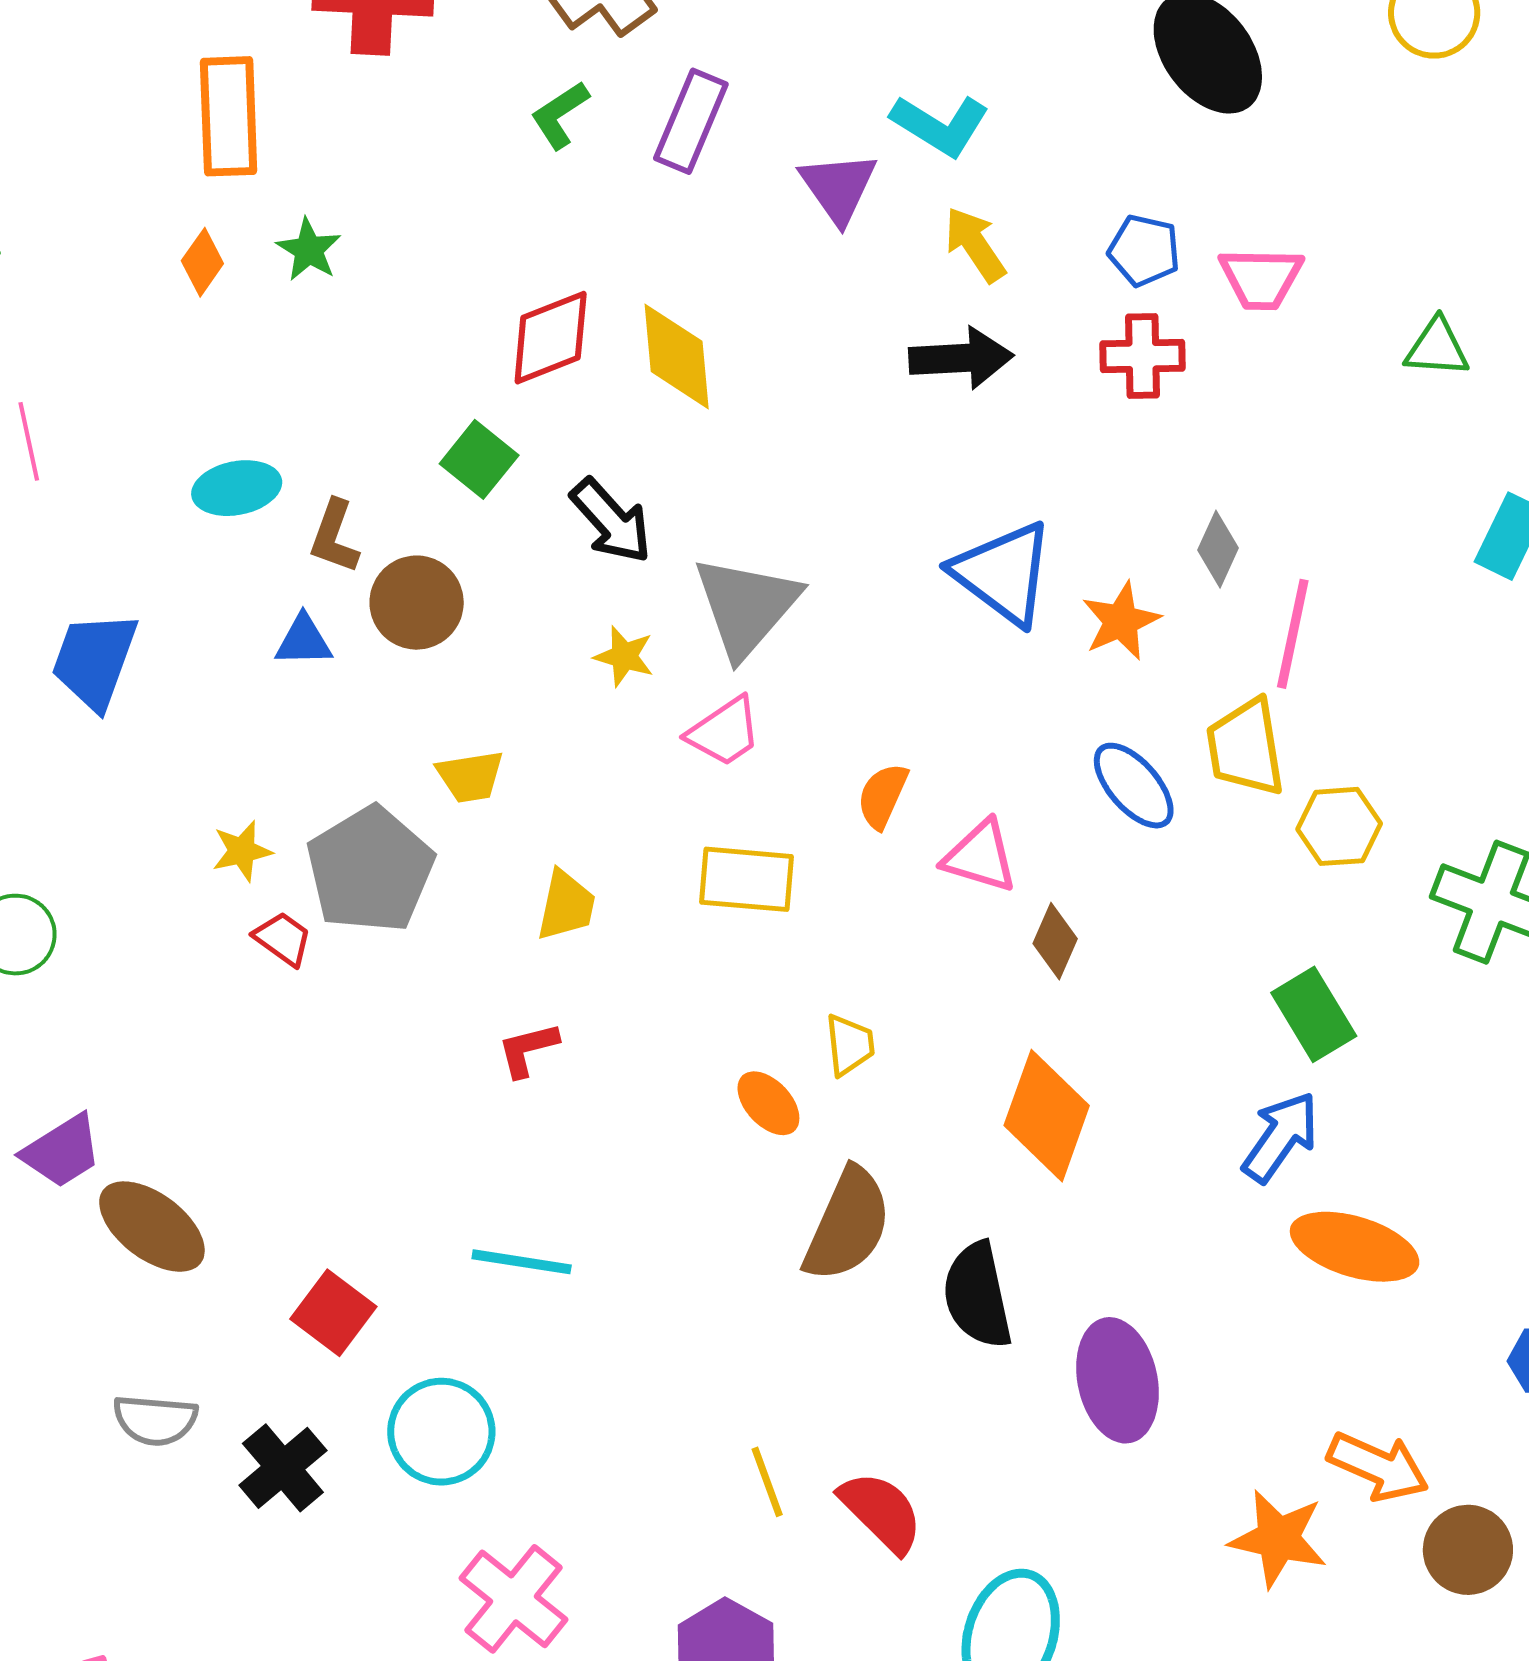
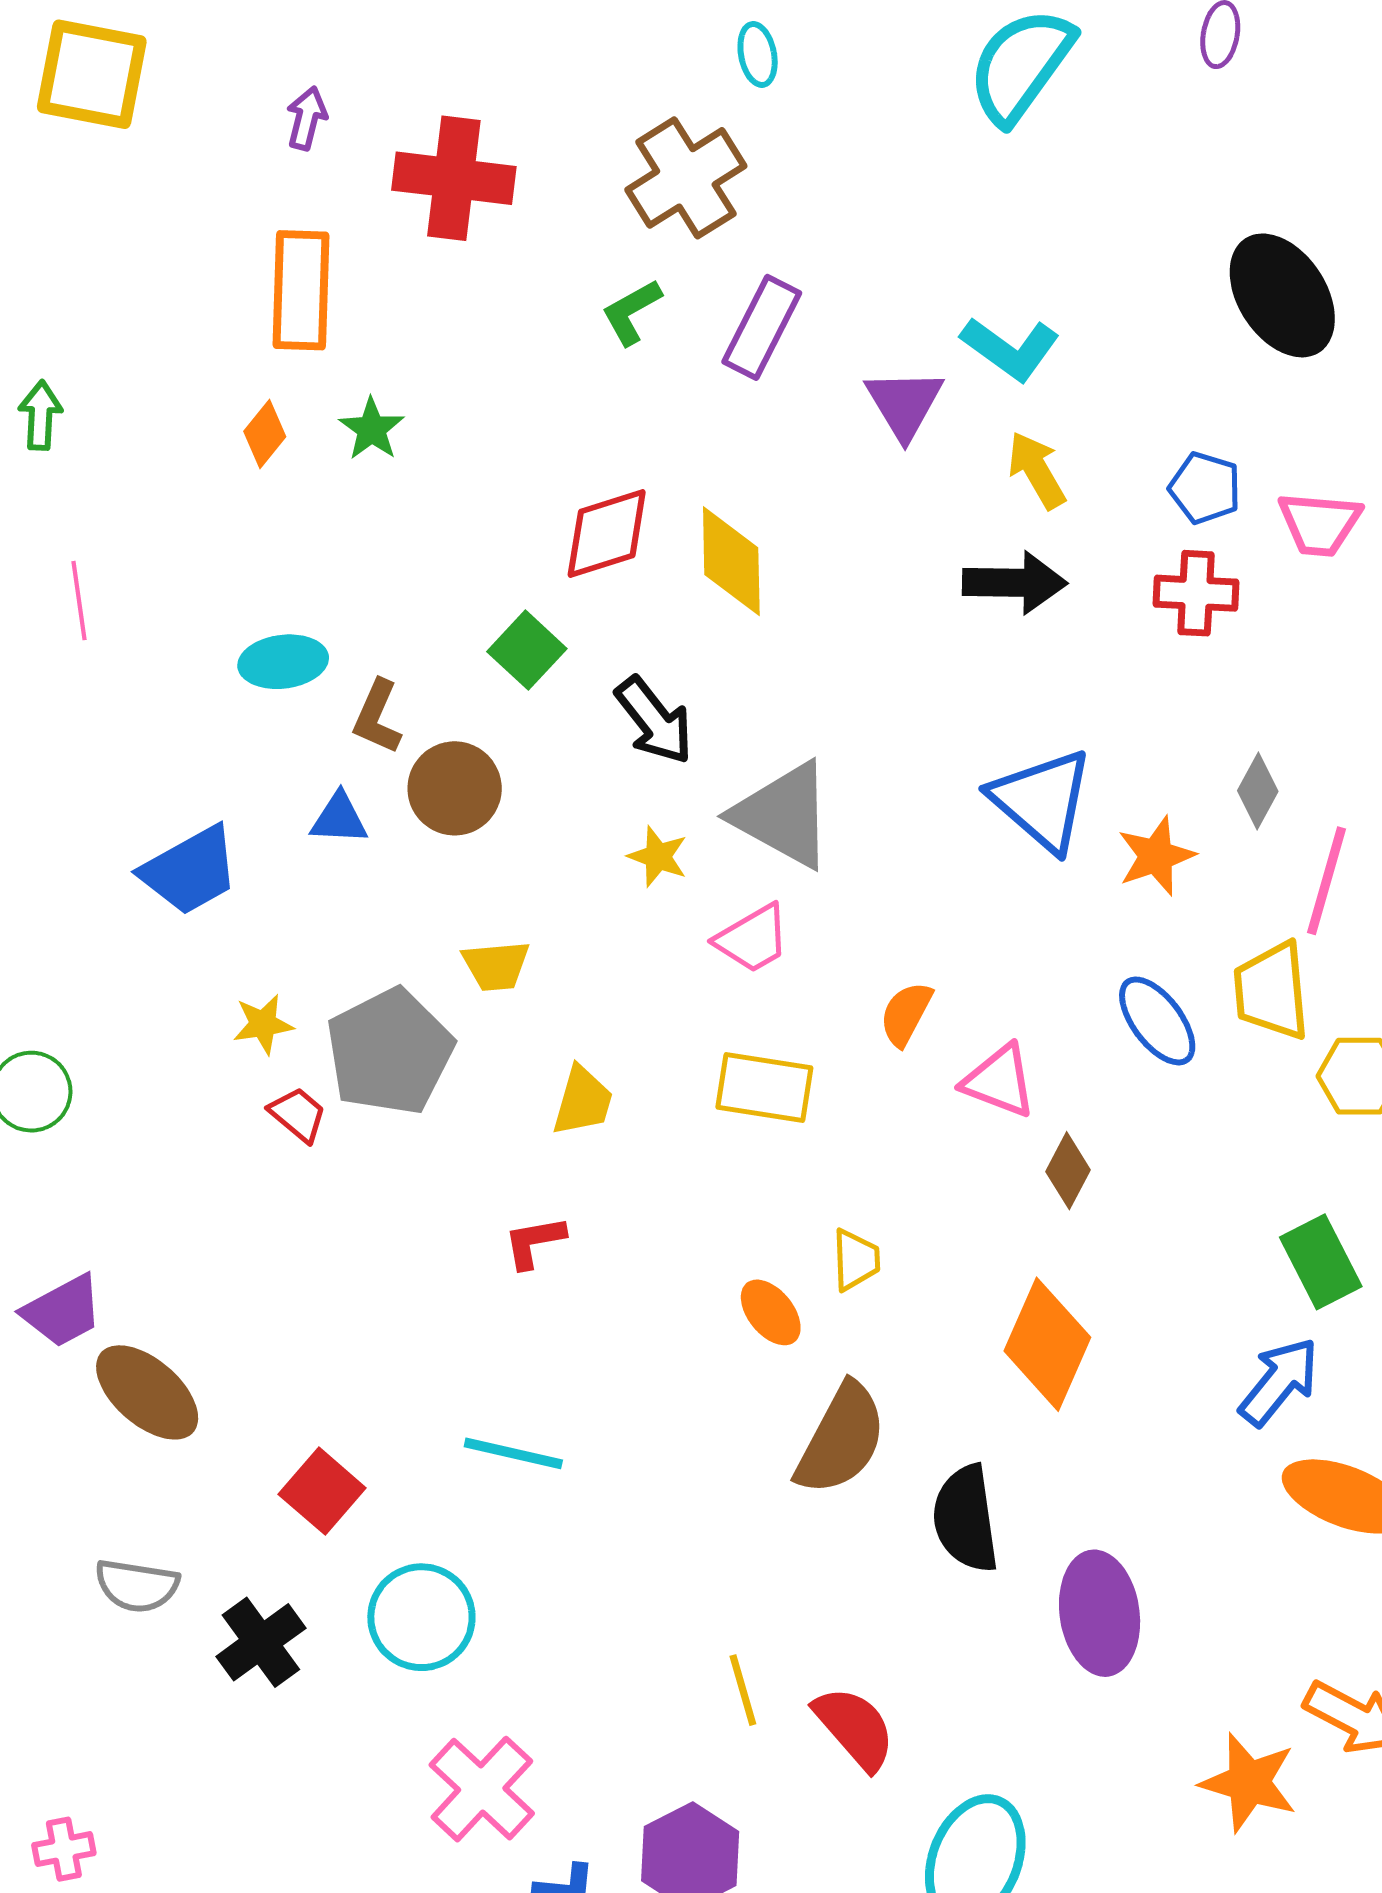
gray triangle: (746, 606) -> (783, 815), turned -46
blue trapezoid: (94, 660) -> (190, 871), moved, turned -143

